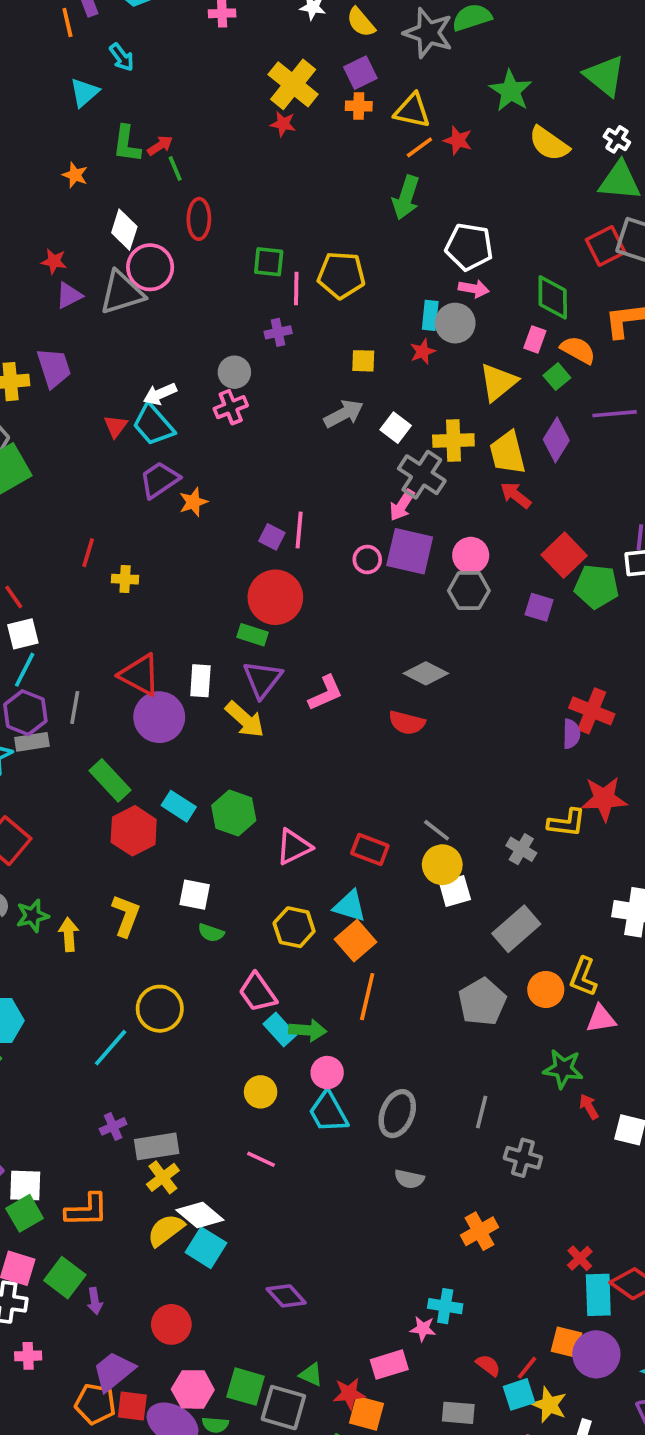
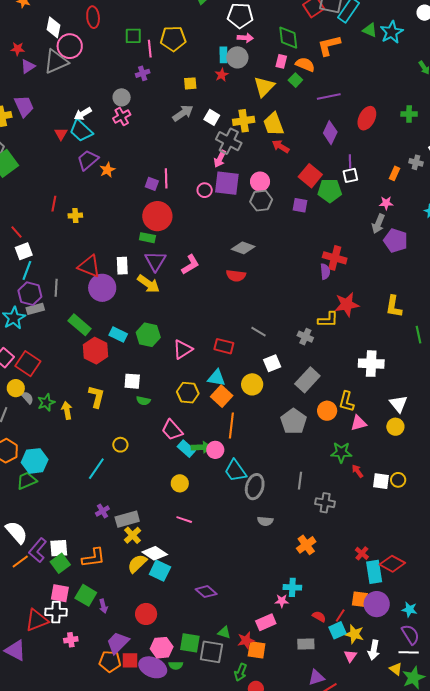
purple diamond: (556, 440) -> (330, 133), moved
yellow circle: (442, 865) -> (252, 384), moved
yellow circle: (160, 1009) -> (120, 445), size x0.6
pink circle: (327, 1073) -> (215, 450), moved
cyan trapezoid: (328, 1112) -> (235, 471), moved

